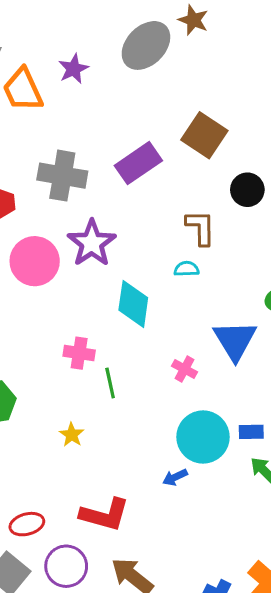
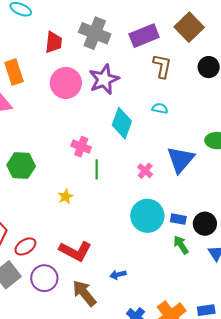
brown L-shape: (200, 228) -> (162, 66), moved
blue arrow: (175, 477) -> (118, 275), moved
red ellipse: (27, 524) -> (25, 246), turned -30

